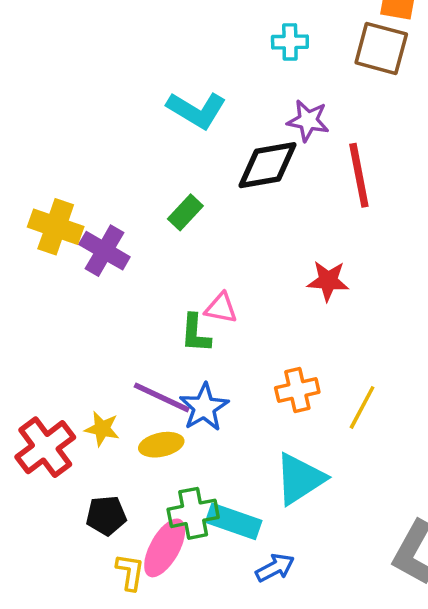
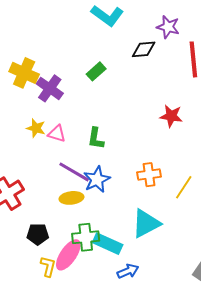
black diamond: (267, 165) -> (144, 49), size x0.7
pink triangle: (221, 308) -> (57, 134), moved
yellow star: (102, 429) -> (36, 128), moved

